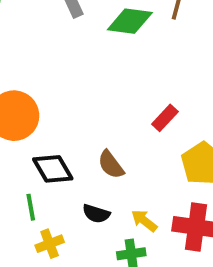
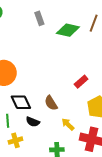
black semicircle: (96, 214) -> (33, 122), moved
yellow arrow: (144, 221) -> (68, 124), moved

